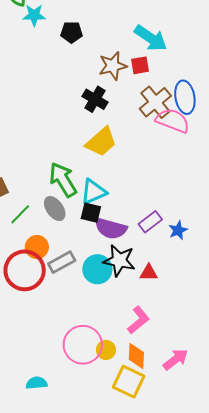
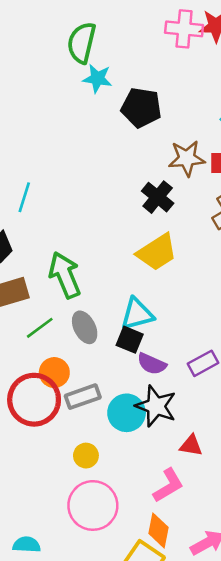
black pentagon: (72, 32) -> (141, 108), size x1.4
green arrow: (63, 180) -> (65, 275), moved
purple semicircle: (111, 228) -> (152, 364), size x0.7
red triangle: (149, 273) -> (191, 445), moved
yellow circle: (106, 350) -> (86, 456), moved

